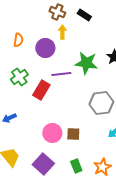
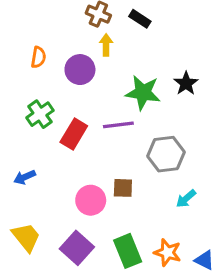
purple line: (61, 74) -> (118, 125), moved
brown square: (73, 134) -> (123, 188), moved
green rectangle: (76, 166) -> (128, 251), size x1.5
orange star: (102, 167) -> (168, 252), turned -30

